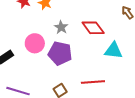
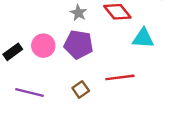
pink circle: (35, 43) -> (43, 46), moved

